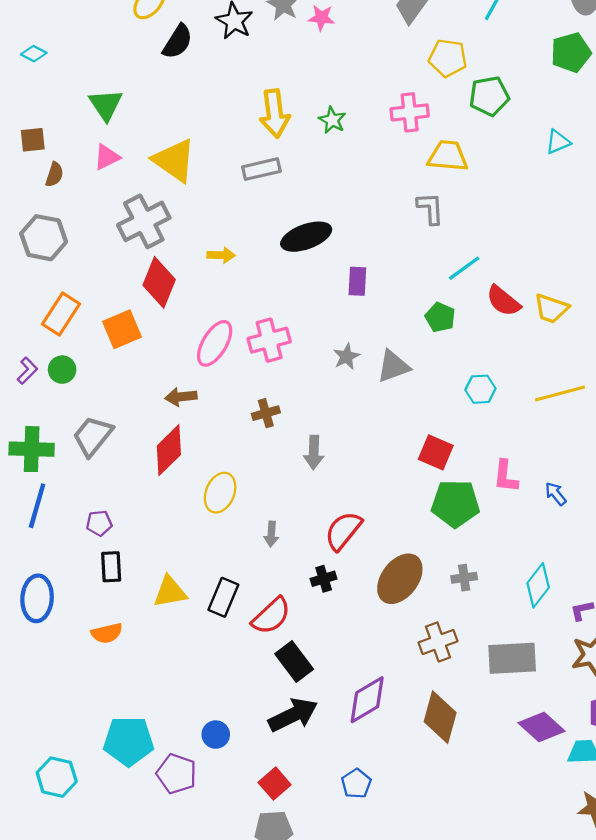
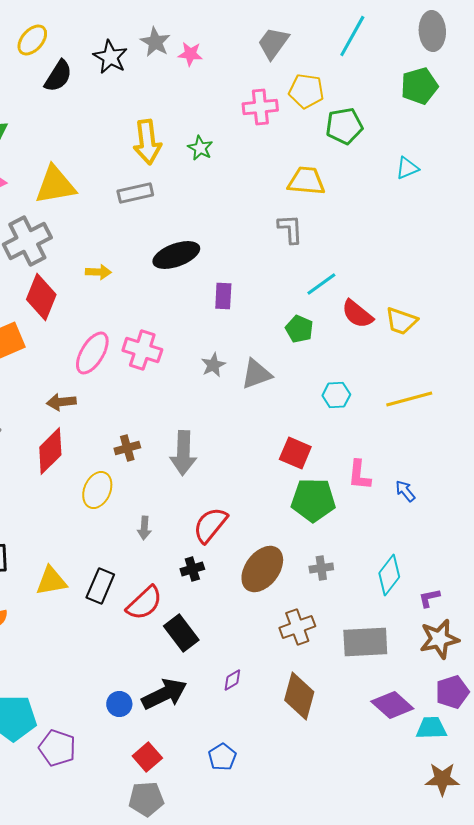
pink cross: (410, 112) -> (260, 107), moved
yellow triangle: (174, 160) -> (55, 185), turned -45
pink cross: (269, 340) -> (142, 350), turned 33
brown cross: (266, 413) -> (127, 448), moved
gray arrow: (314, 452) -> (183, 453), size x1.4
black rectangle: (294, 662) -> (181, 633), moved
purple diamond: (367, 700) -> (232, 680), size x0.5
blue circle: (216, 735) -> (119, 704), moved

